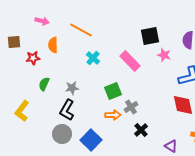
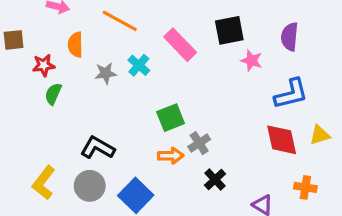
pink rectangle: (130, 61) -> (180, 45), moved
green semicircle: (44, 84) -> (53, 94), moved
gray star: (72, 88) -> (106, 73), moved
black L-shape: (67, 110) -> (98, 148), turned 90
yellow L-shape: (22, 111) -> (44, 183), moved

